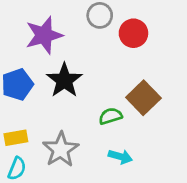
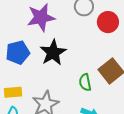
green semicircle: (110, 116) -> (85, 82), turned -90

